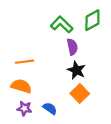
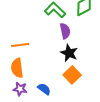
orange semicircle: (21, 86) -> (17, 68), turned -114

